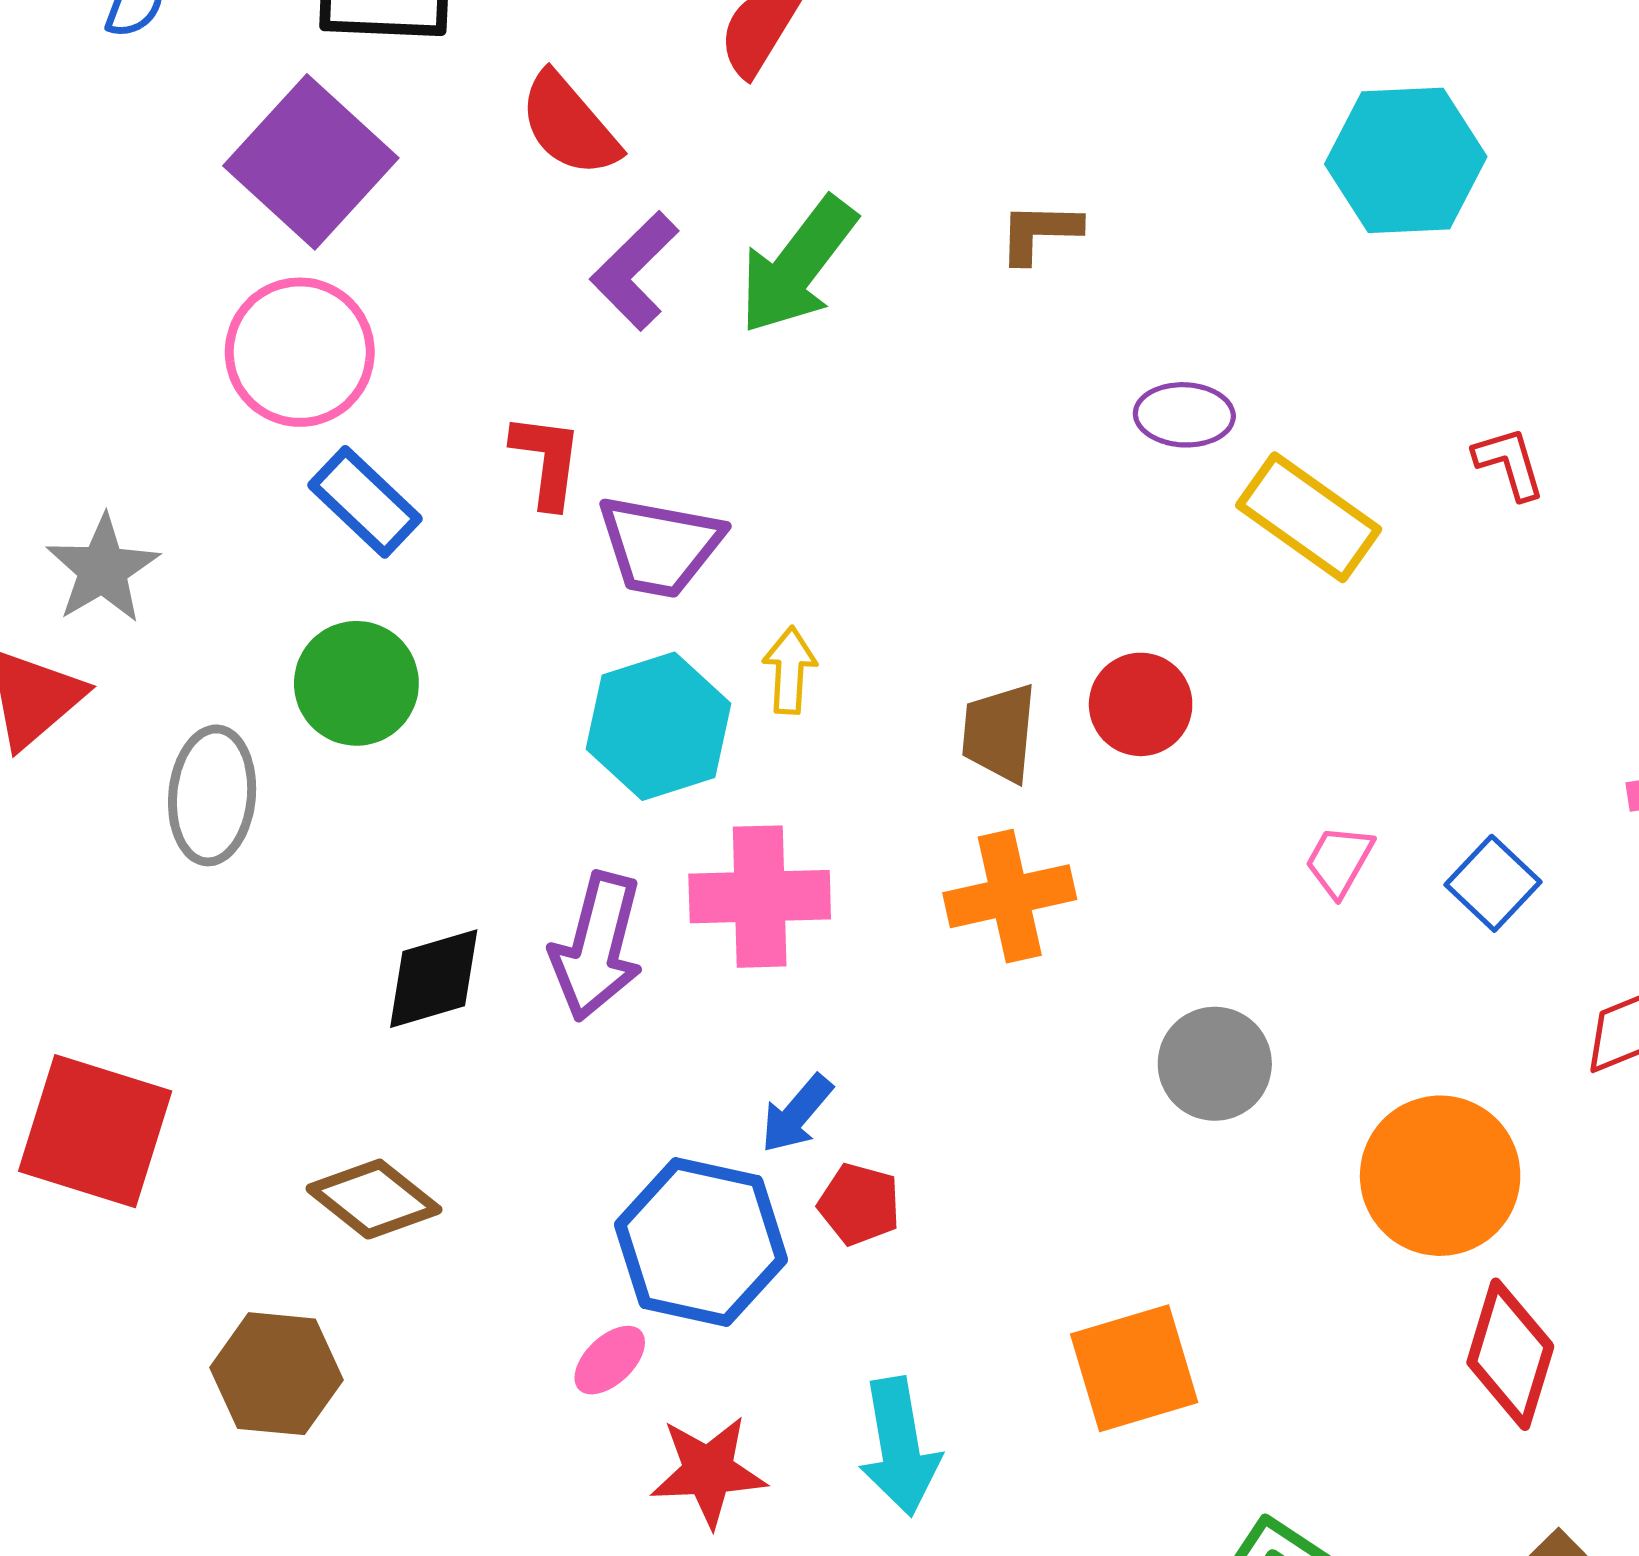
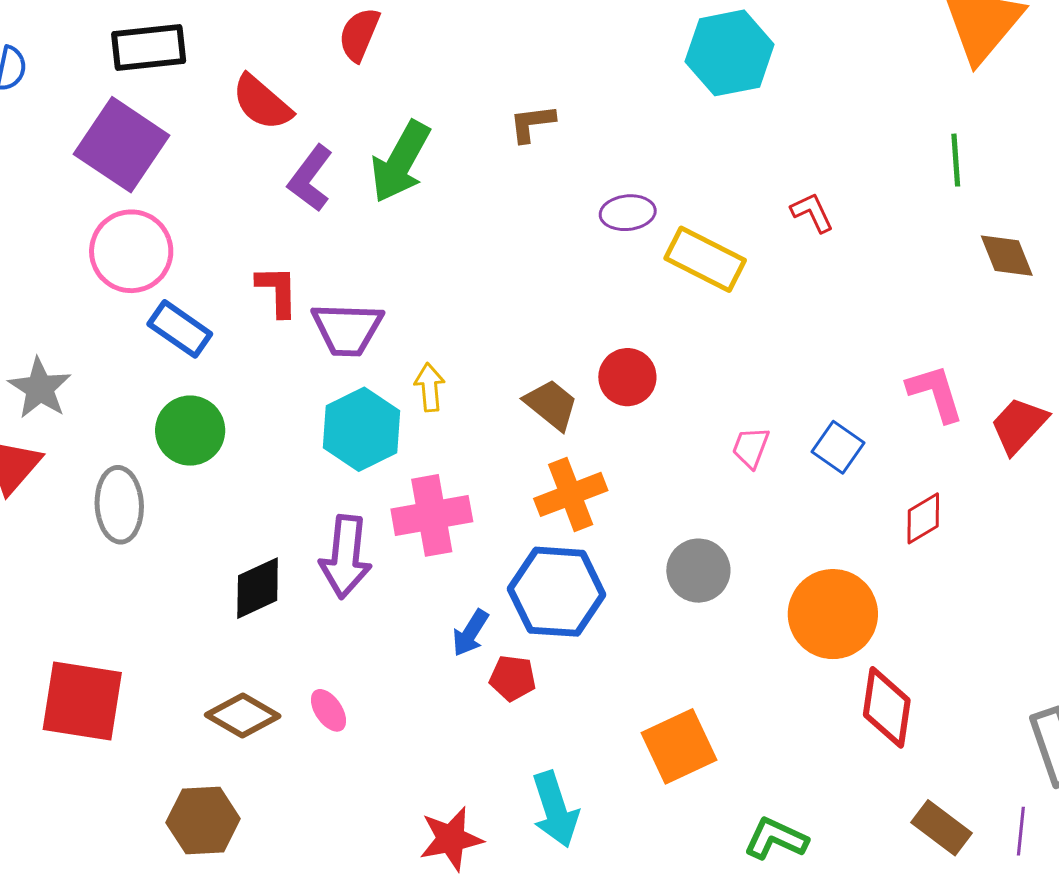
brown trapezoid: (999, 733) -> (551, 405), turned 132
blue hexagon: (701, 1242) -> (557, 592), moved
pink ellipse: (610, 1360) -> (328, 710), moved, turned -72

